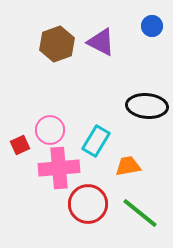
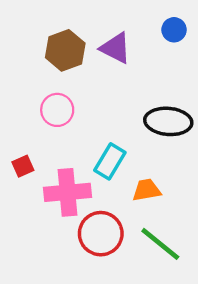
pink circle: (50, 130) -> (57, 110), moved

